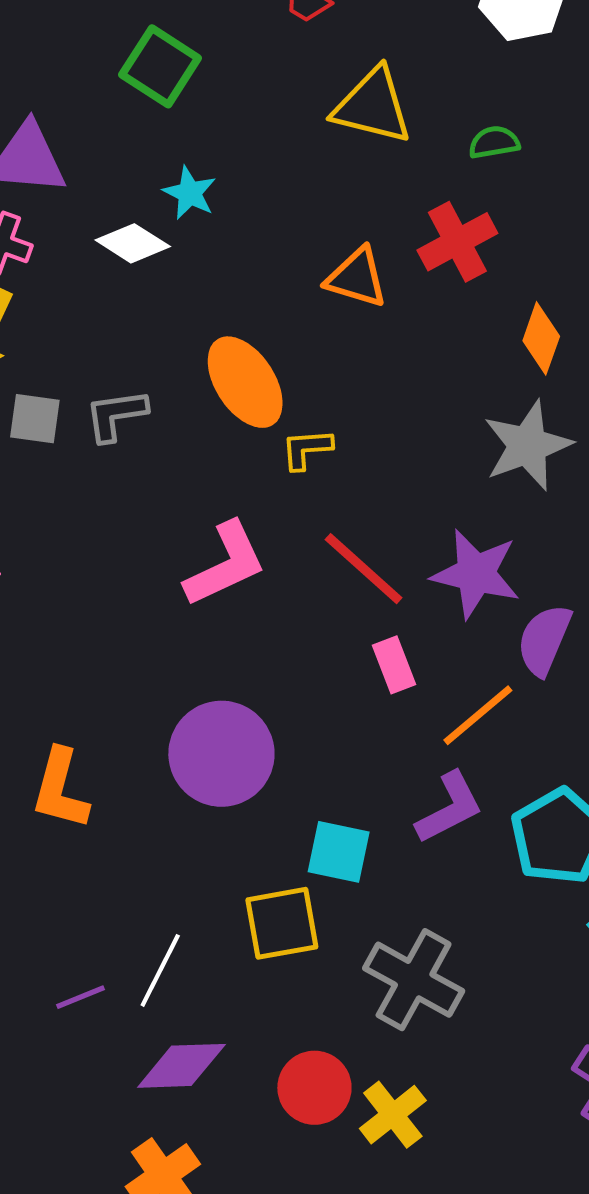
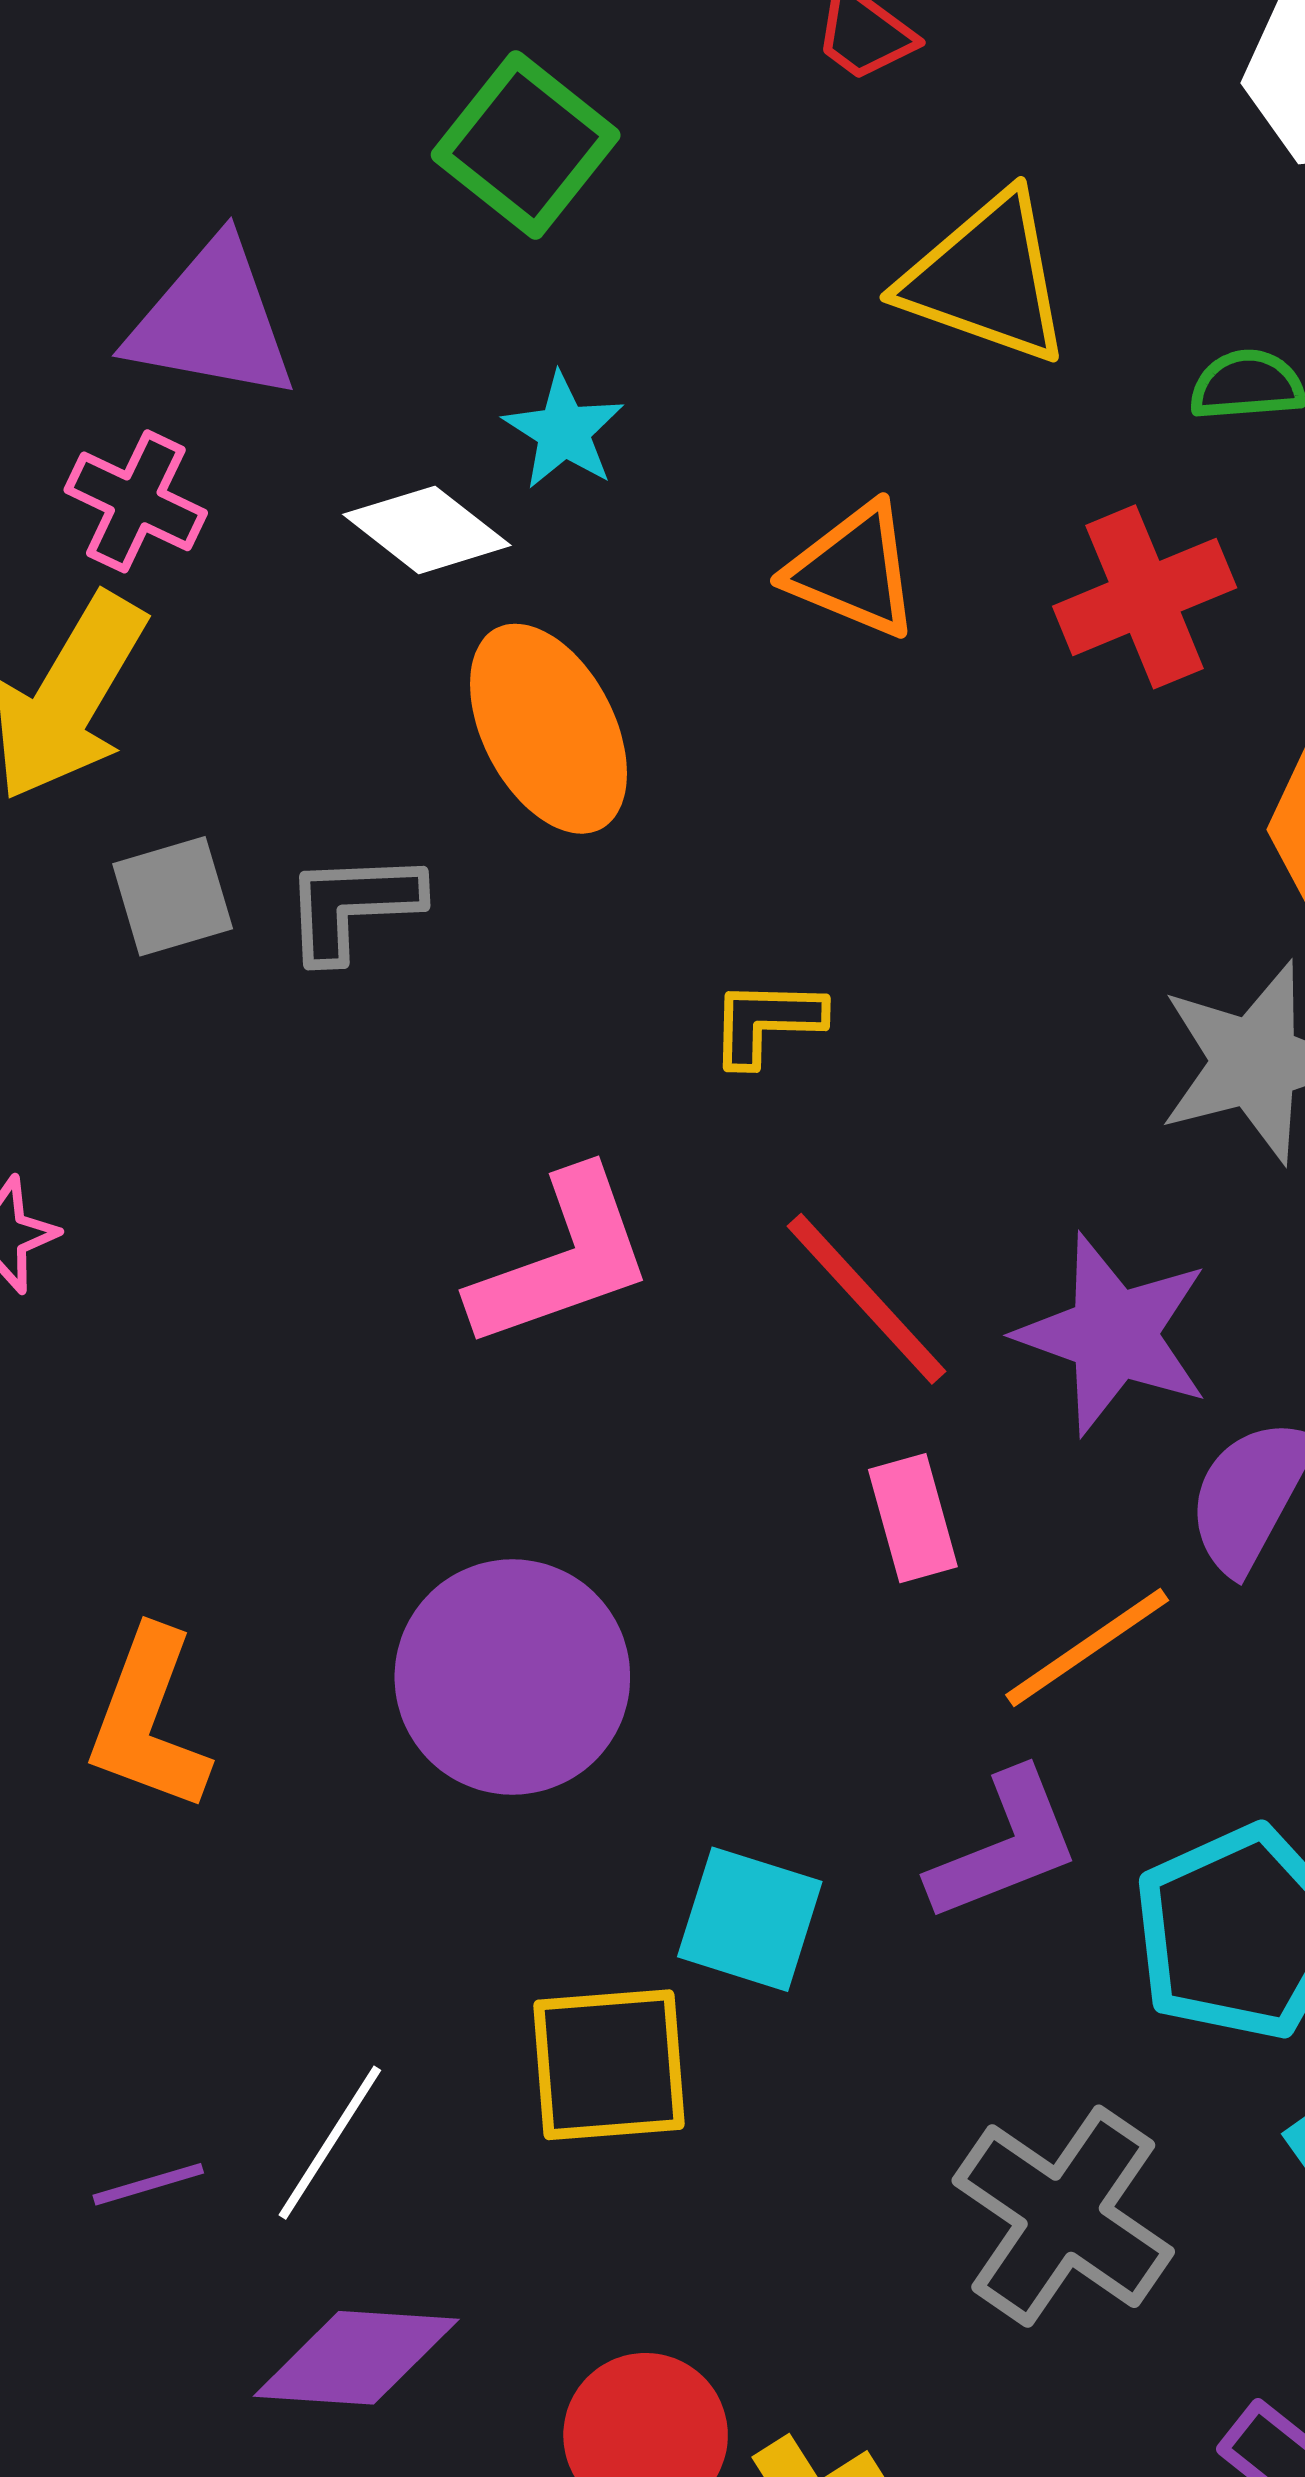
orange triangle: (357, 278) -> (854, 571), moved
orange ellipse: (245, 382) -> (548, 729), moved
gray square: (35, 419) -> (173, 896), turned -30
gray cross: (414, 980) -> (1063, 2216), moved

